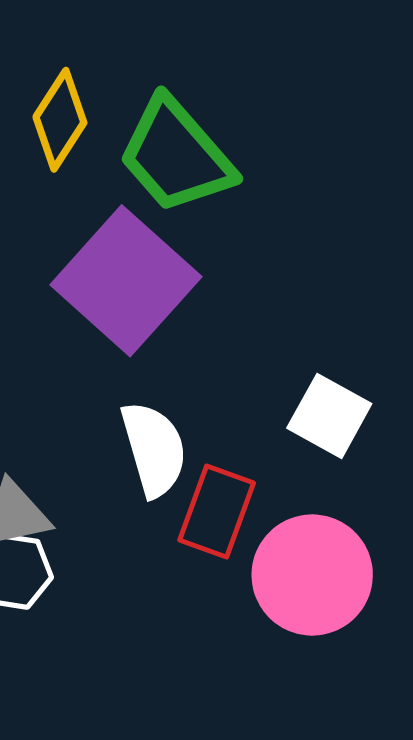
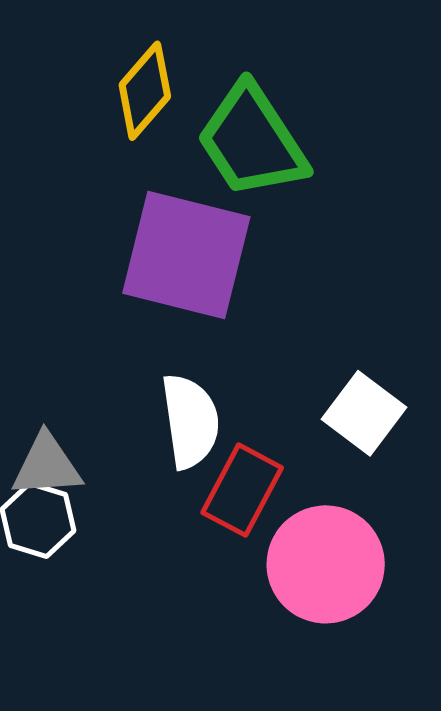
purple square: (126, 281) -> (186, 255), turned -36

